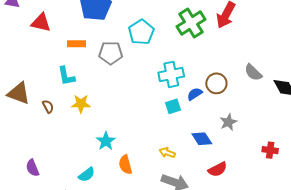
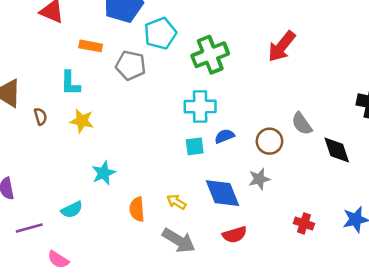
green cross: (191, 23) -> (210, 55), moved
cyan pentagon: (141, 32) -> (160, 33), moved
brown circle: (216, 83) -> (269, 141), moved
blue diamond: (202, 139) -> (222, 193), size x1.4
orange semicircle: (125, 165) -> (137, 209), moved

